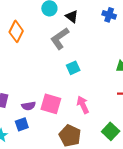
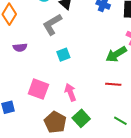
purple semicircle: (29, 106) -> (20, 47), moved
green square: (111, 131) -> (81, 118), moved

